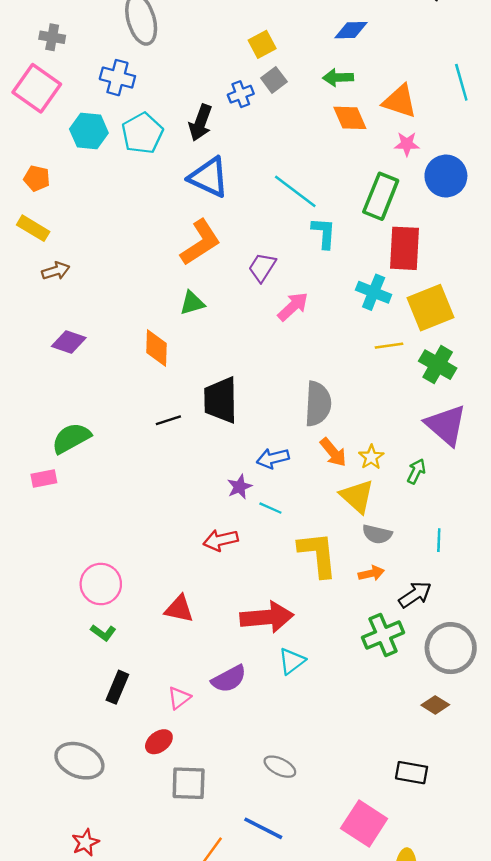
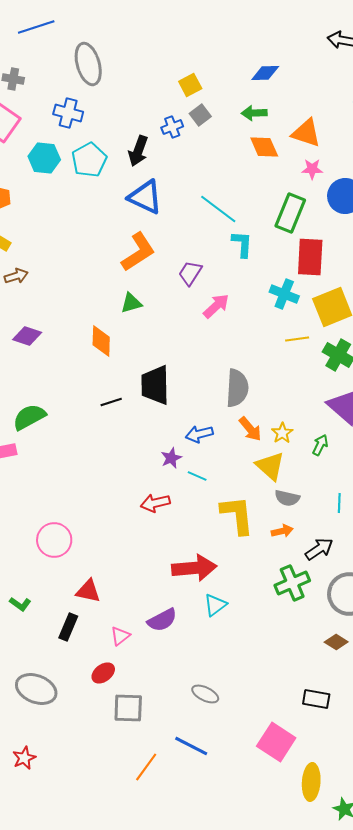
red triangle: (179, 609) -> (88, 591), moved
green L-shape: (103, 633) -> (20, 604), moved
red star: (85, 843) -> (24, 758), moved

